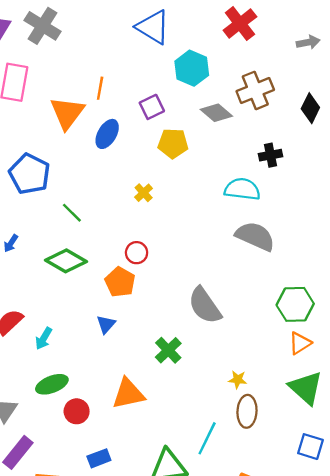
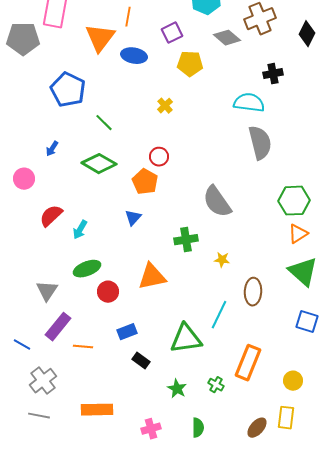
blue ellipse: (107, 134) -> (134, 56), turned 70
gray semicircle: (255, 236) -> (260, 143), turned 52
green cross: (168, 350) -> (186, 240), turned 35
yellow star: (238, 380) -> (222, 260), moved

